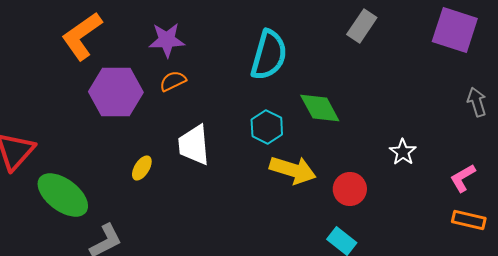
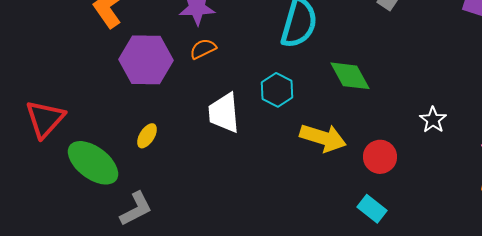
cyan hexagon: (267, 127) -> (277, 90), moved
yellow ellipse: (142, 168) -> (147, 136), moved

